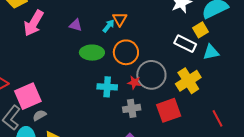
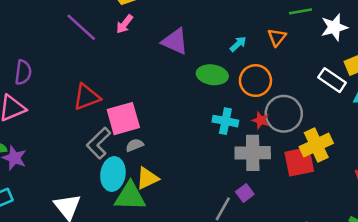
orange triangle: (120, 19) -> (277, 37), moved
pink arrow: (34, 23) -> (125, 24), moved, size x0.6
purple triangle: (76, 25) -> (175, 41), moved, size x1.6
yellow cross: (188, 81) -> (316, 145), moved
gray cross: (132, 108) -> (253, 153), size x1.5

